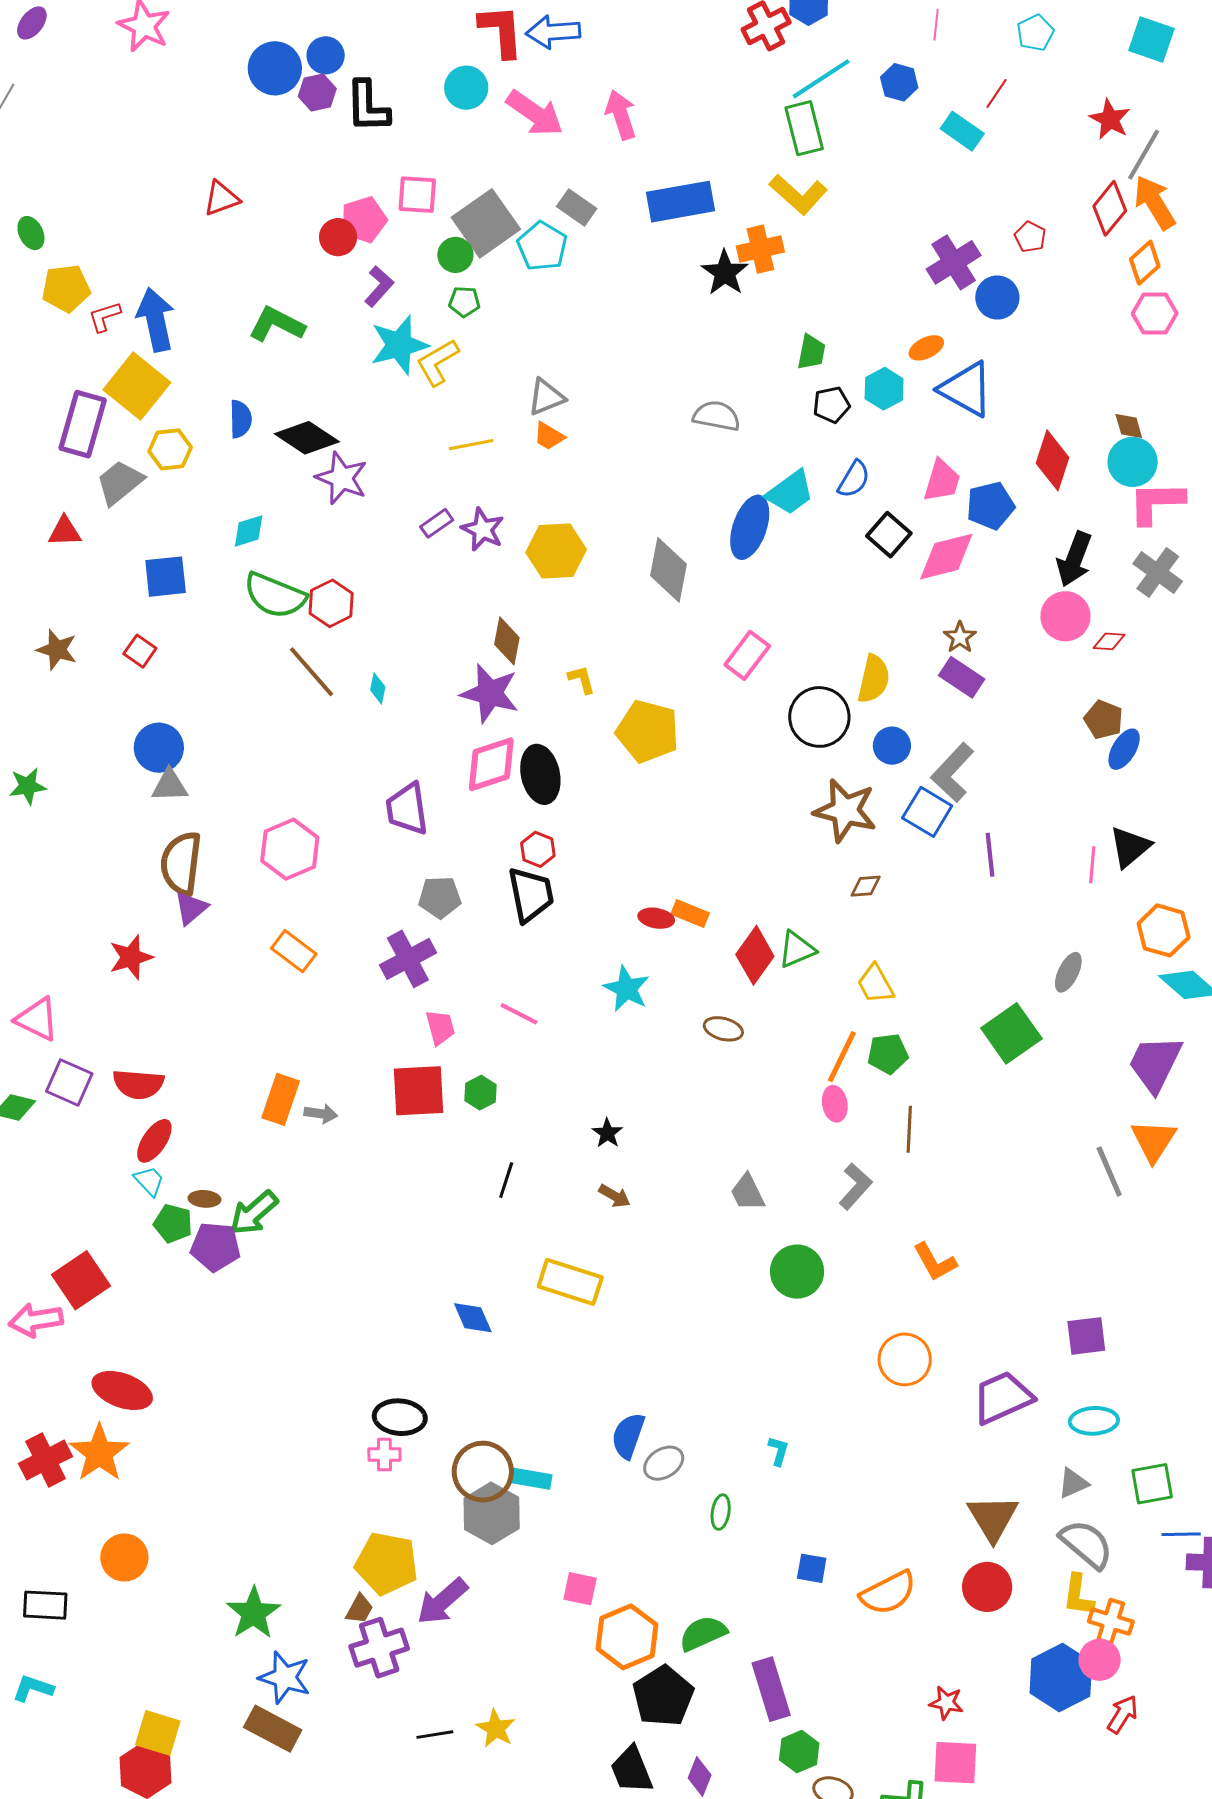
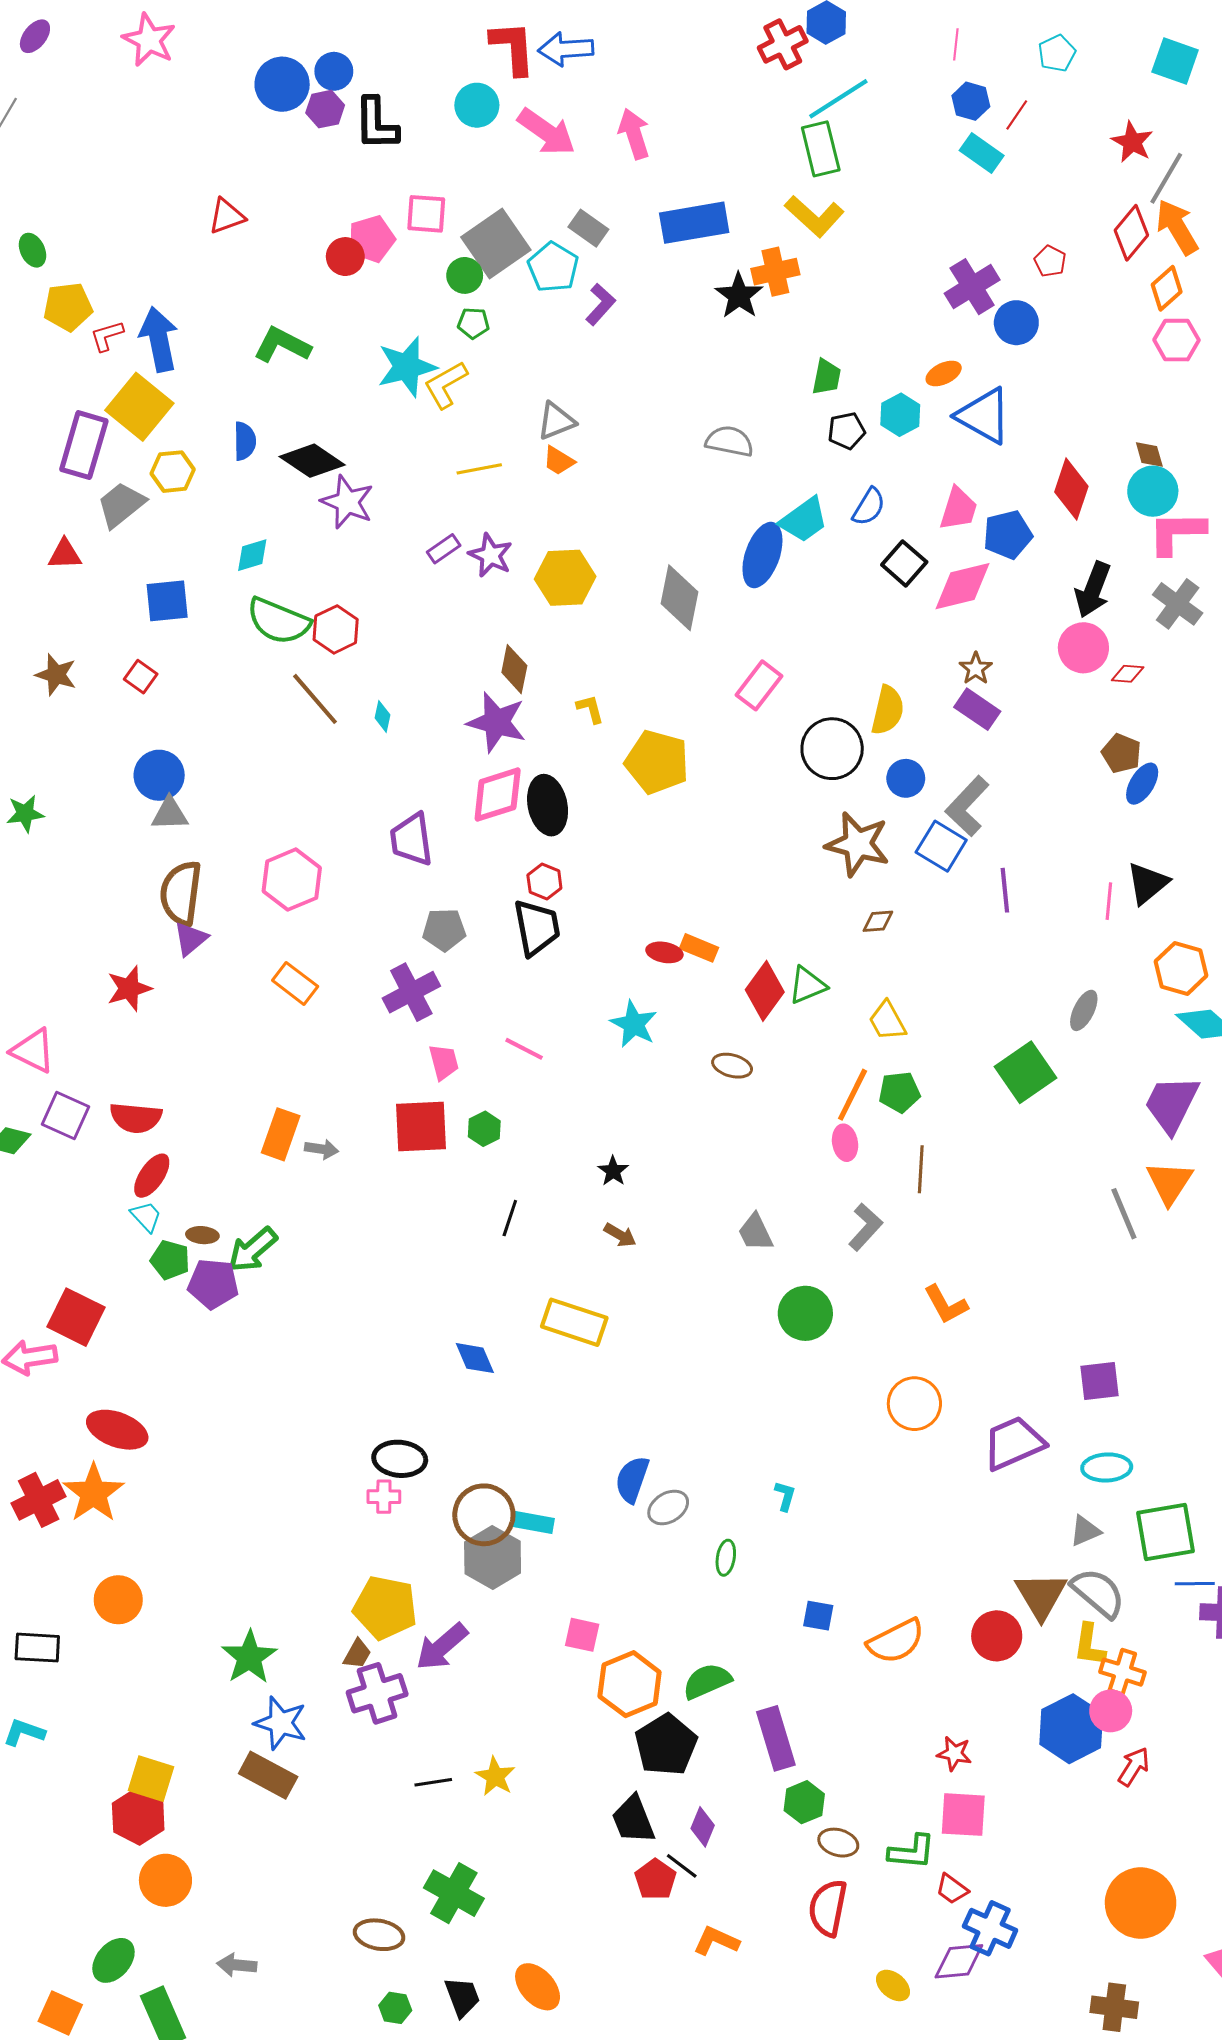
blue hexagon: (899, 82) -> (971, 101), moved
purple L-shape: (379, 286) -> (601, 304), moved
red square: (81, 1280) -> (76, 1317), turned -30
green square: (1152, 1484) -> (1166, 1532), size x1.4
brown triangle: (993, 1518) -> (1041, 1596), moved

